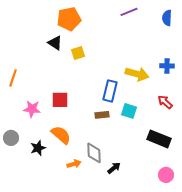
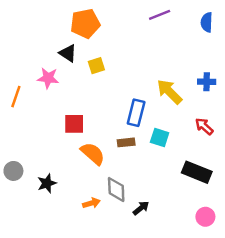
yellow arrow: (137, 74) -> (169, 92), turned -150
pink star: (32, 109) -> (48, 78), moved
orange semicircle: (61, 135) -> (93, 154), moved

